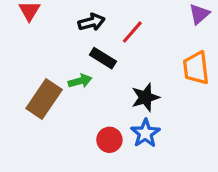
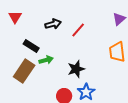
black rectangle: (103, 58) -> (31, 46), moved
black star: (145, 97) -> (76, 69), moved

